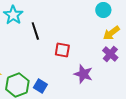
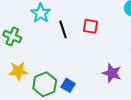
red square: (62, 50) -> (90, 26), moved

